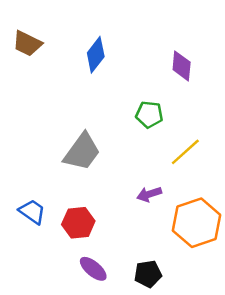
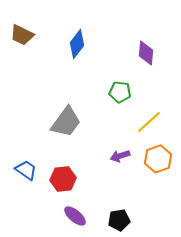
orange hexagon: (197, 223) -> (158, 159), moved, size x0.7

